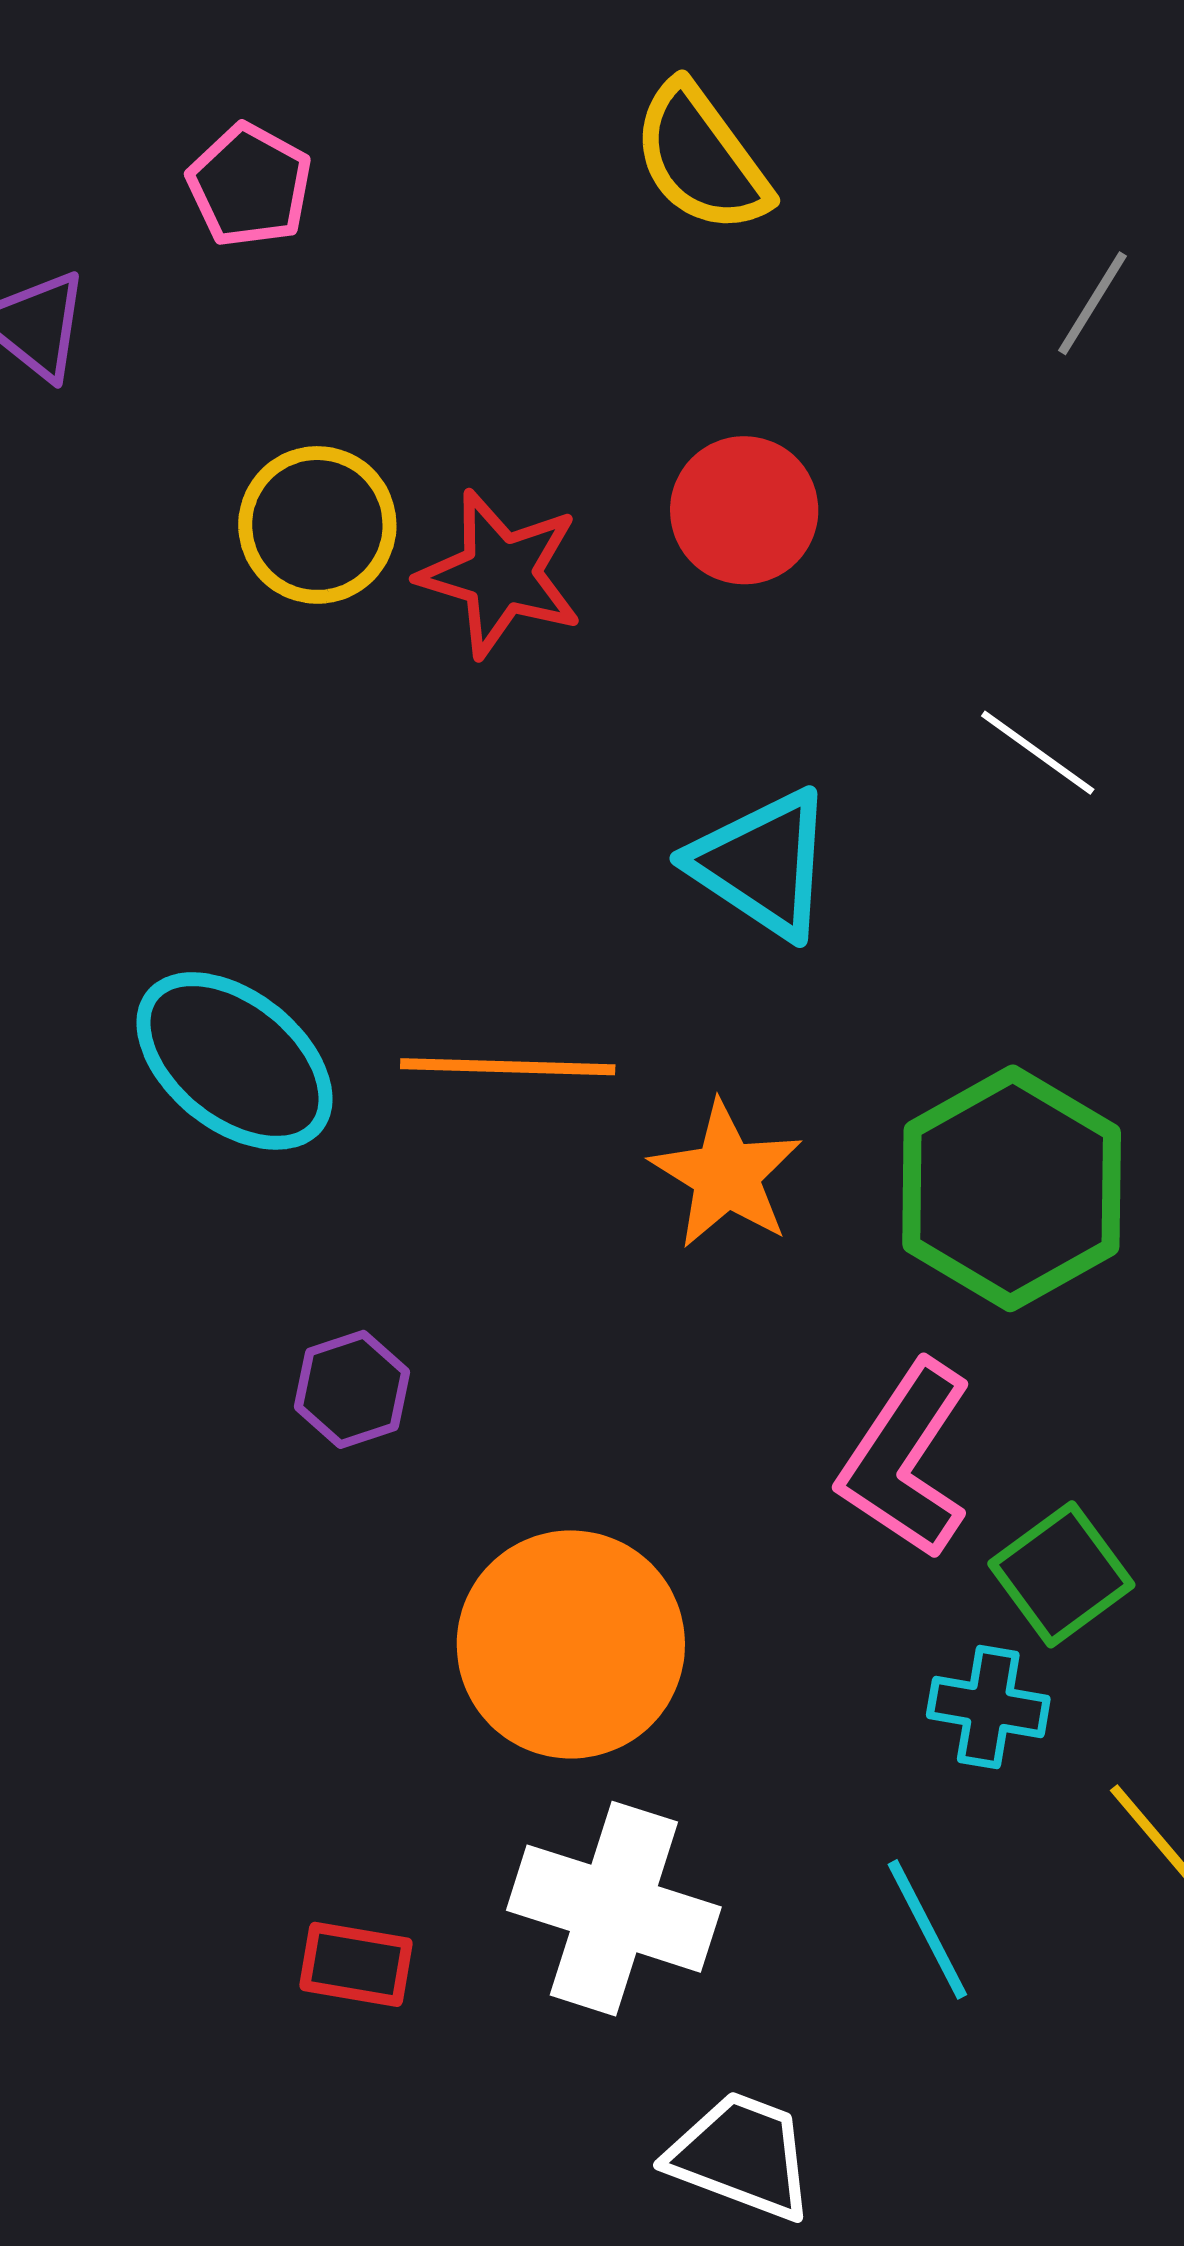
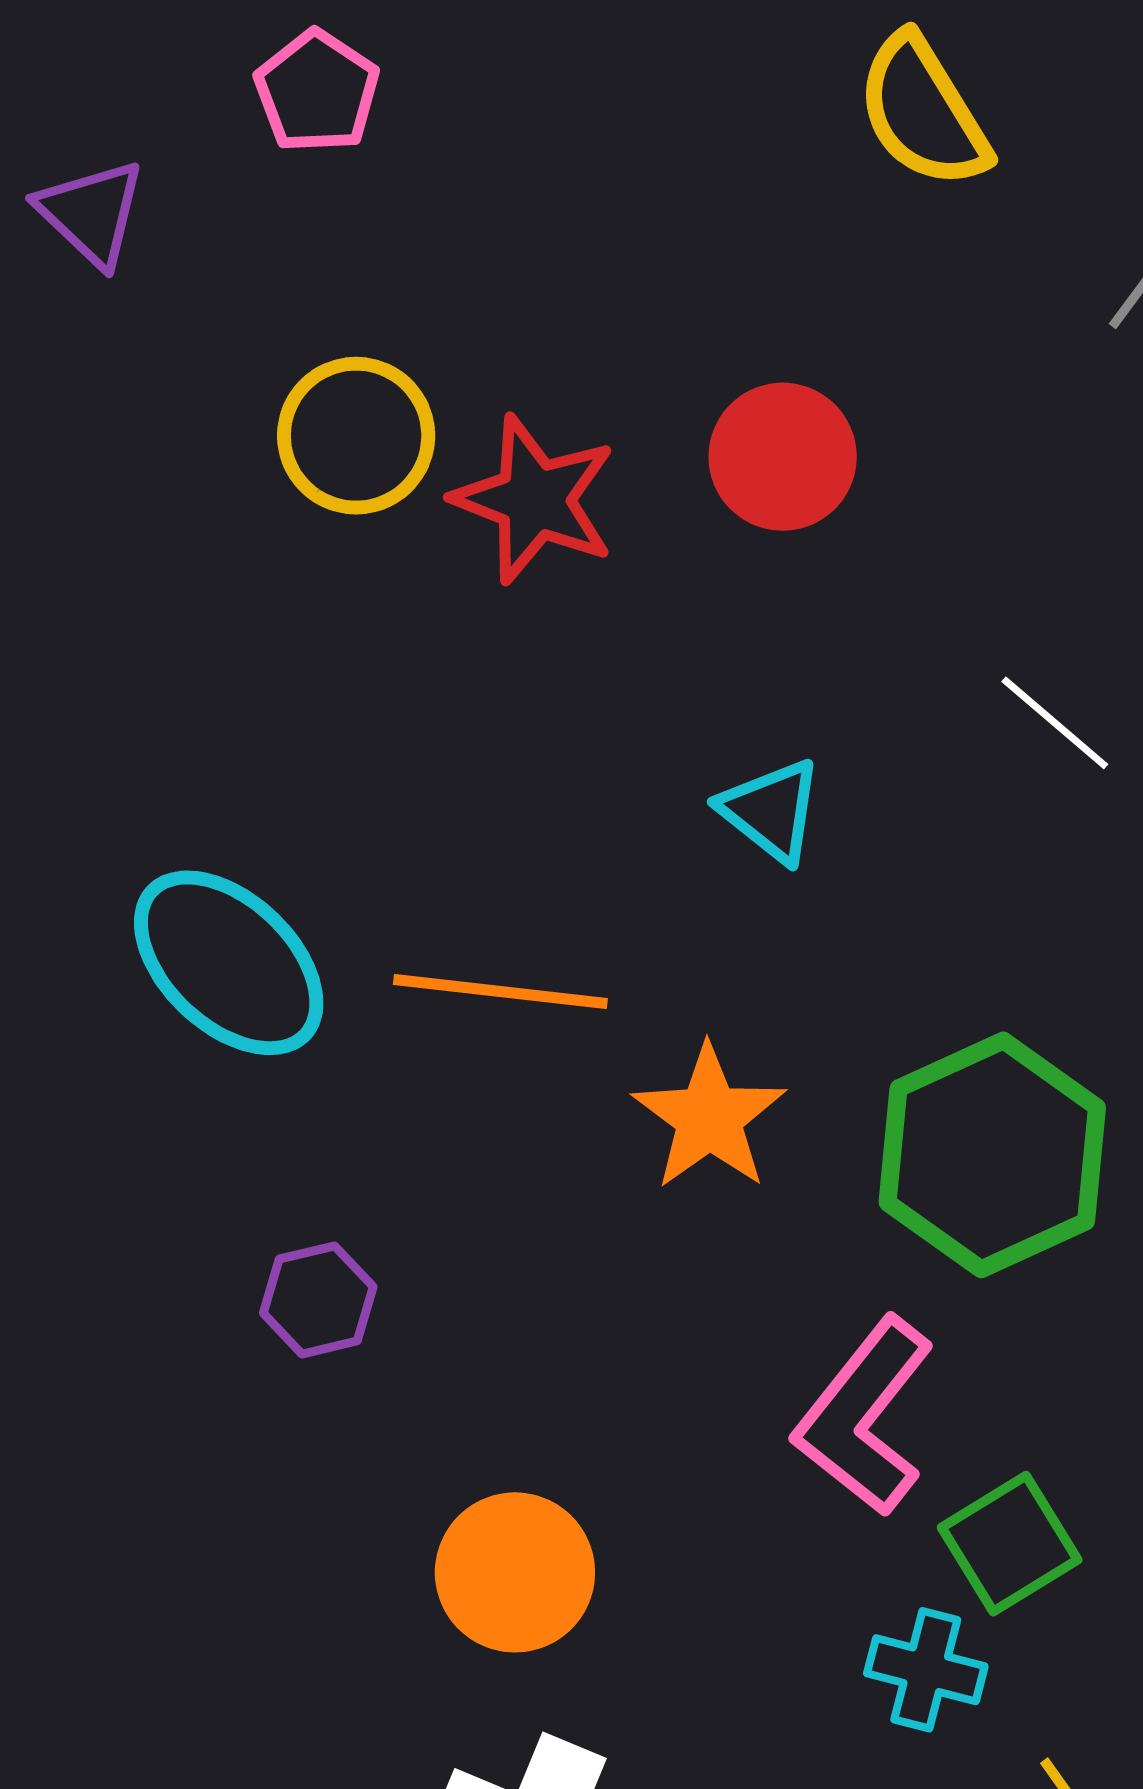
yellow semicircle: (701, 158) -> (923, 112), moved
cyan triangle: (762, 864) -> (771, 811), size x0.7
orange circle: (571, 1644) -> (515, 1572), size x0.7

